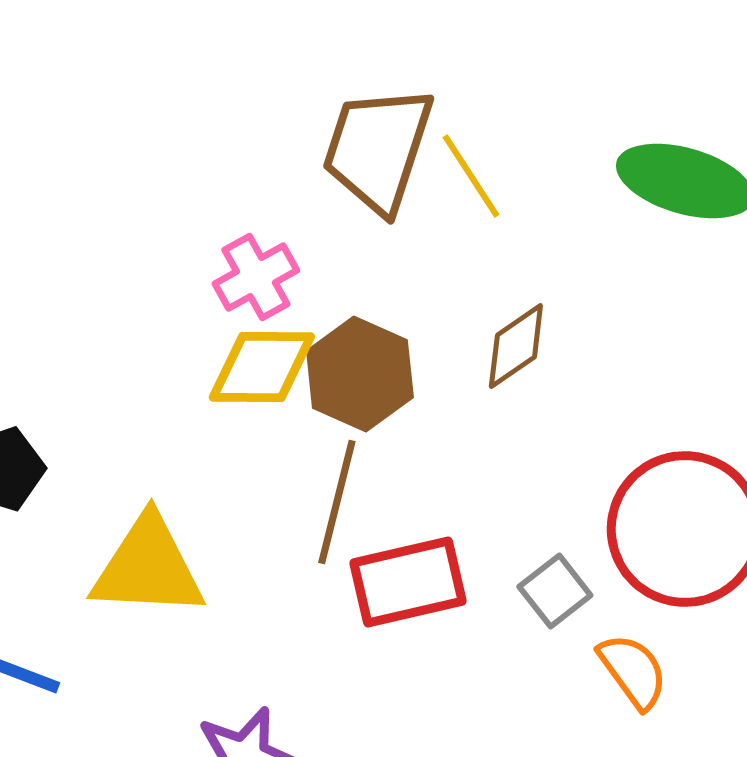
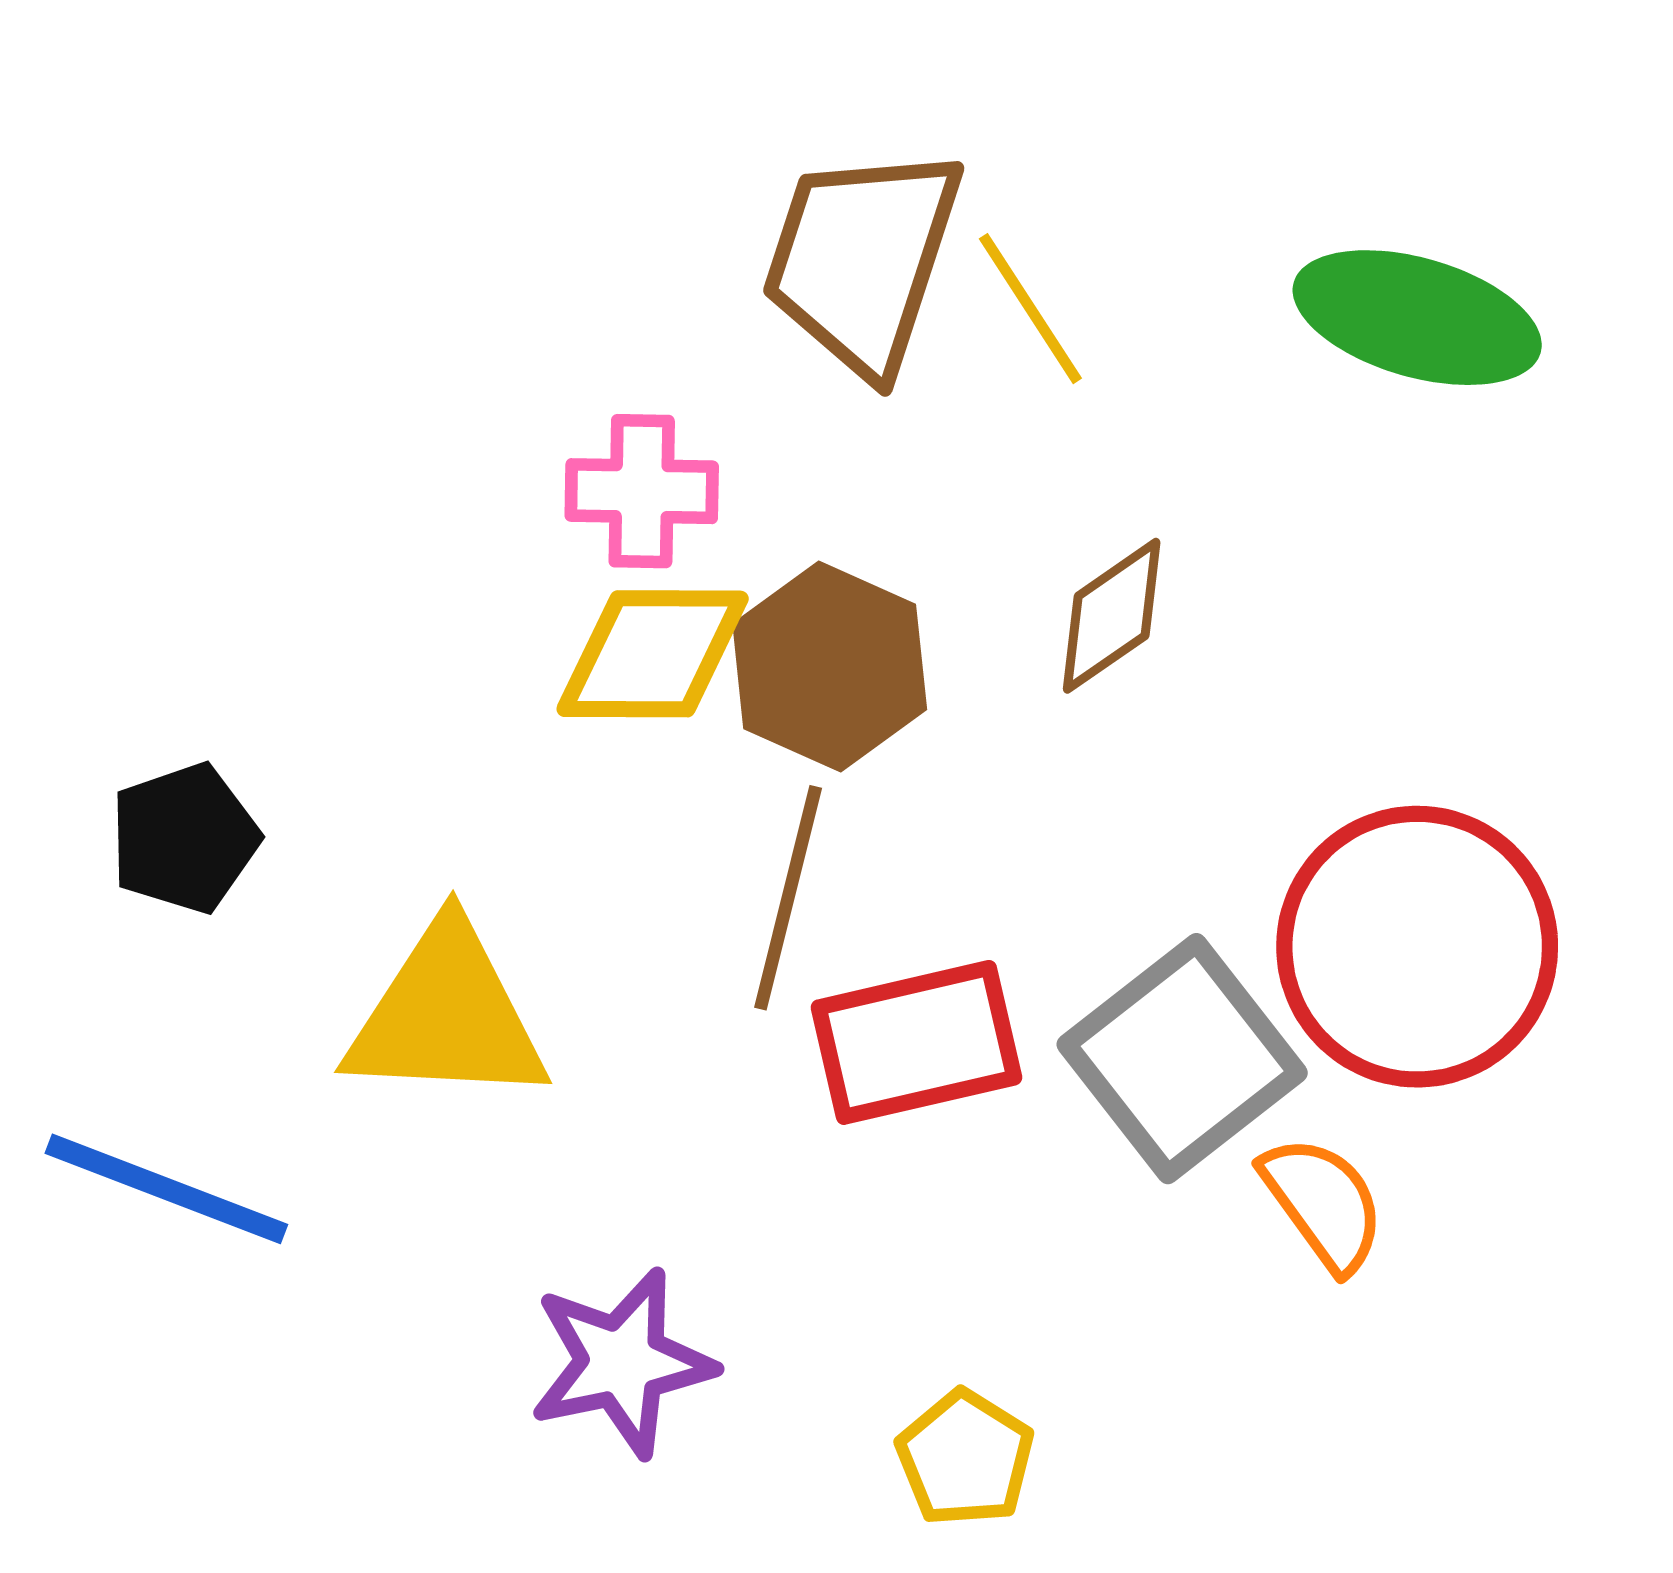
pink cross: (256, 277) -> (642, 491), turned 30
gray square: (555, 591) -> (1182, 1059), size x1.8

